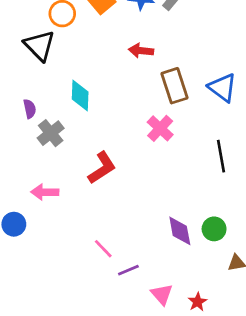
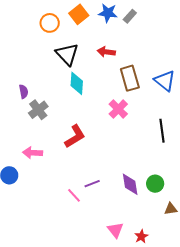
black triangle: (39, 46) -> (67, 54), moved
cyan diamond: (80, 96) -> (77, 83), moved
purple line: (128, 270) -> (92, 184), moved

